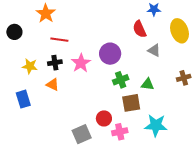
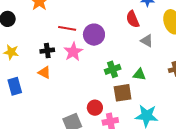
red line: (59, 40) -> (67, 28), moved
purple circle: (110, 54) -> (94, 35), moved
yellow star: (30, 66) -> (11, 52), moved

